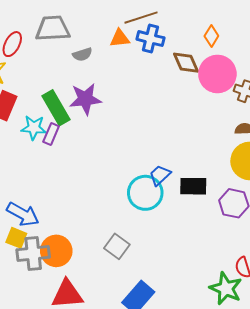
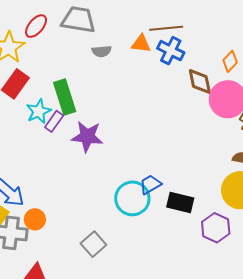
purple star: (85, 99) -> (87, 136), moved
cyan star: (34, 128) -> (39, 111), turned 30
orange circle: (56, 251) -> (35, 219), moved, size x0.7

